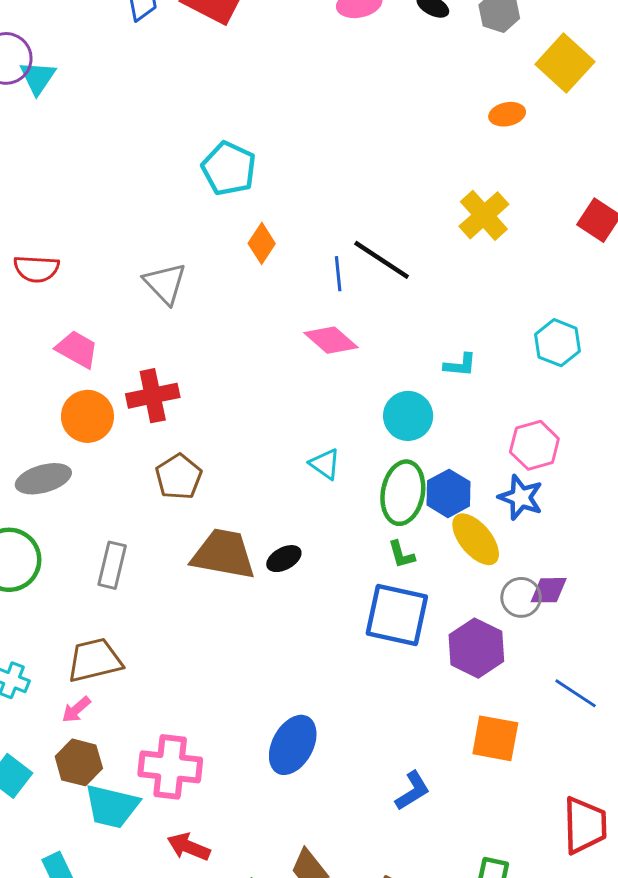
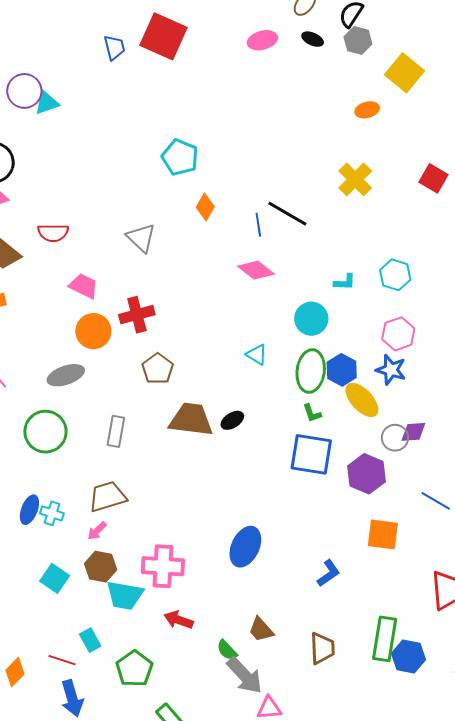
cyan triangle: (38, 78) -> (47, 103), turned 40
cyan hexagon: (558, 343) -> (395, 275), moved

